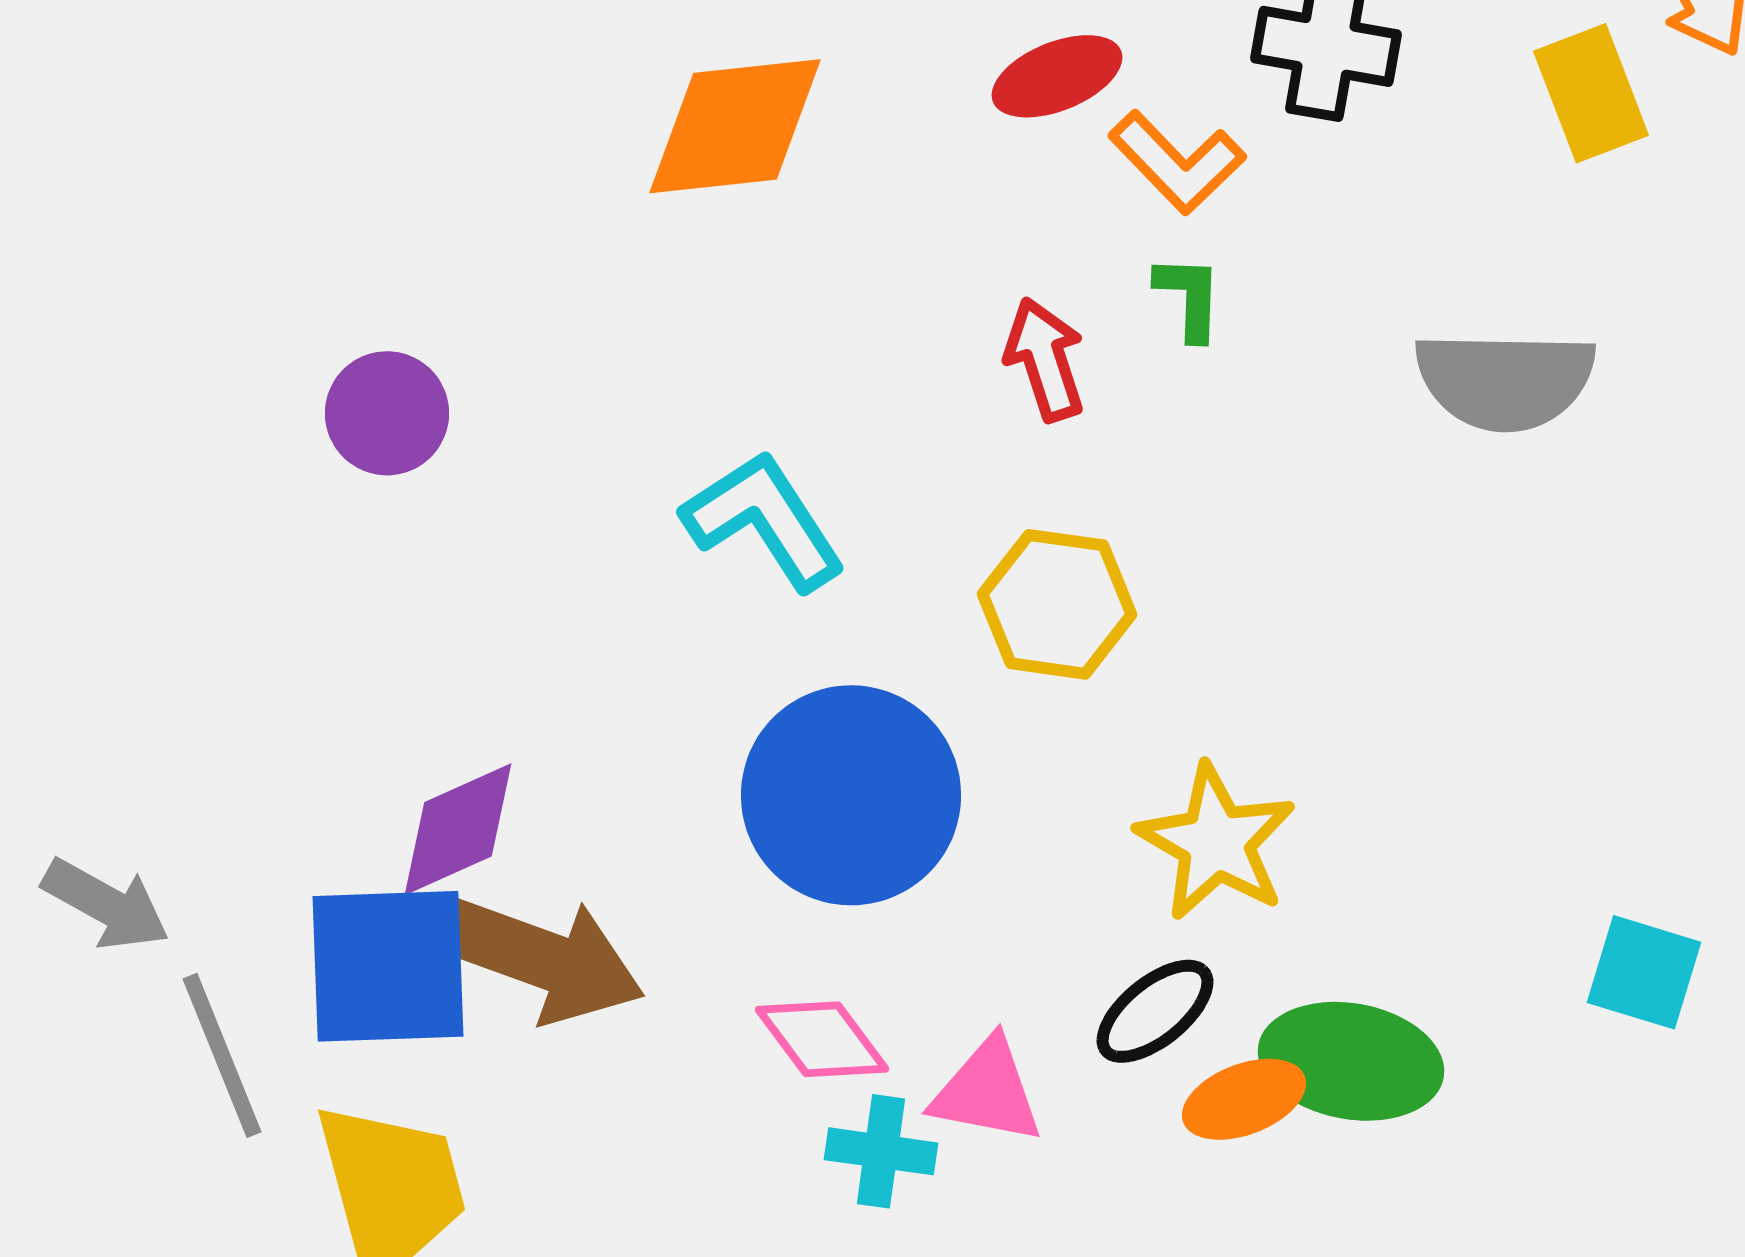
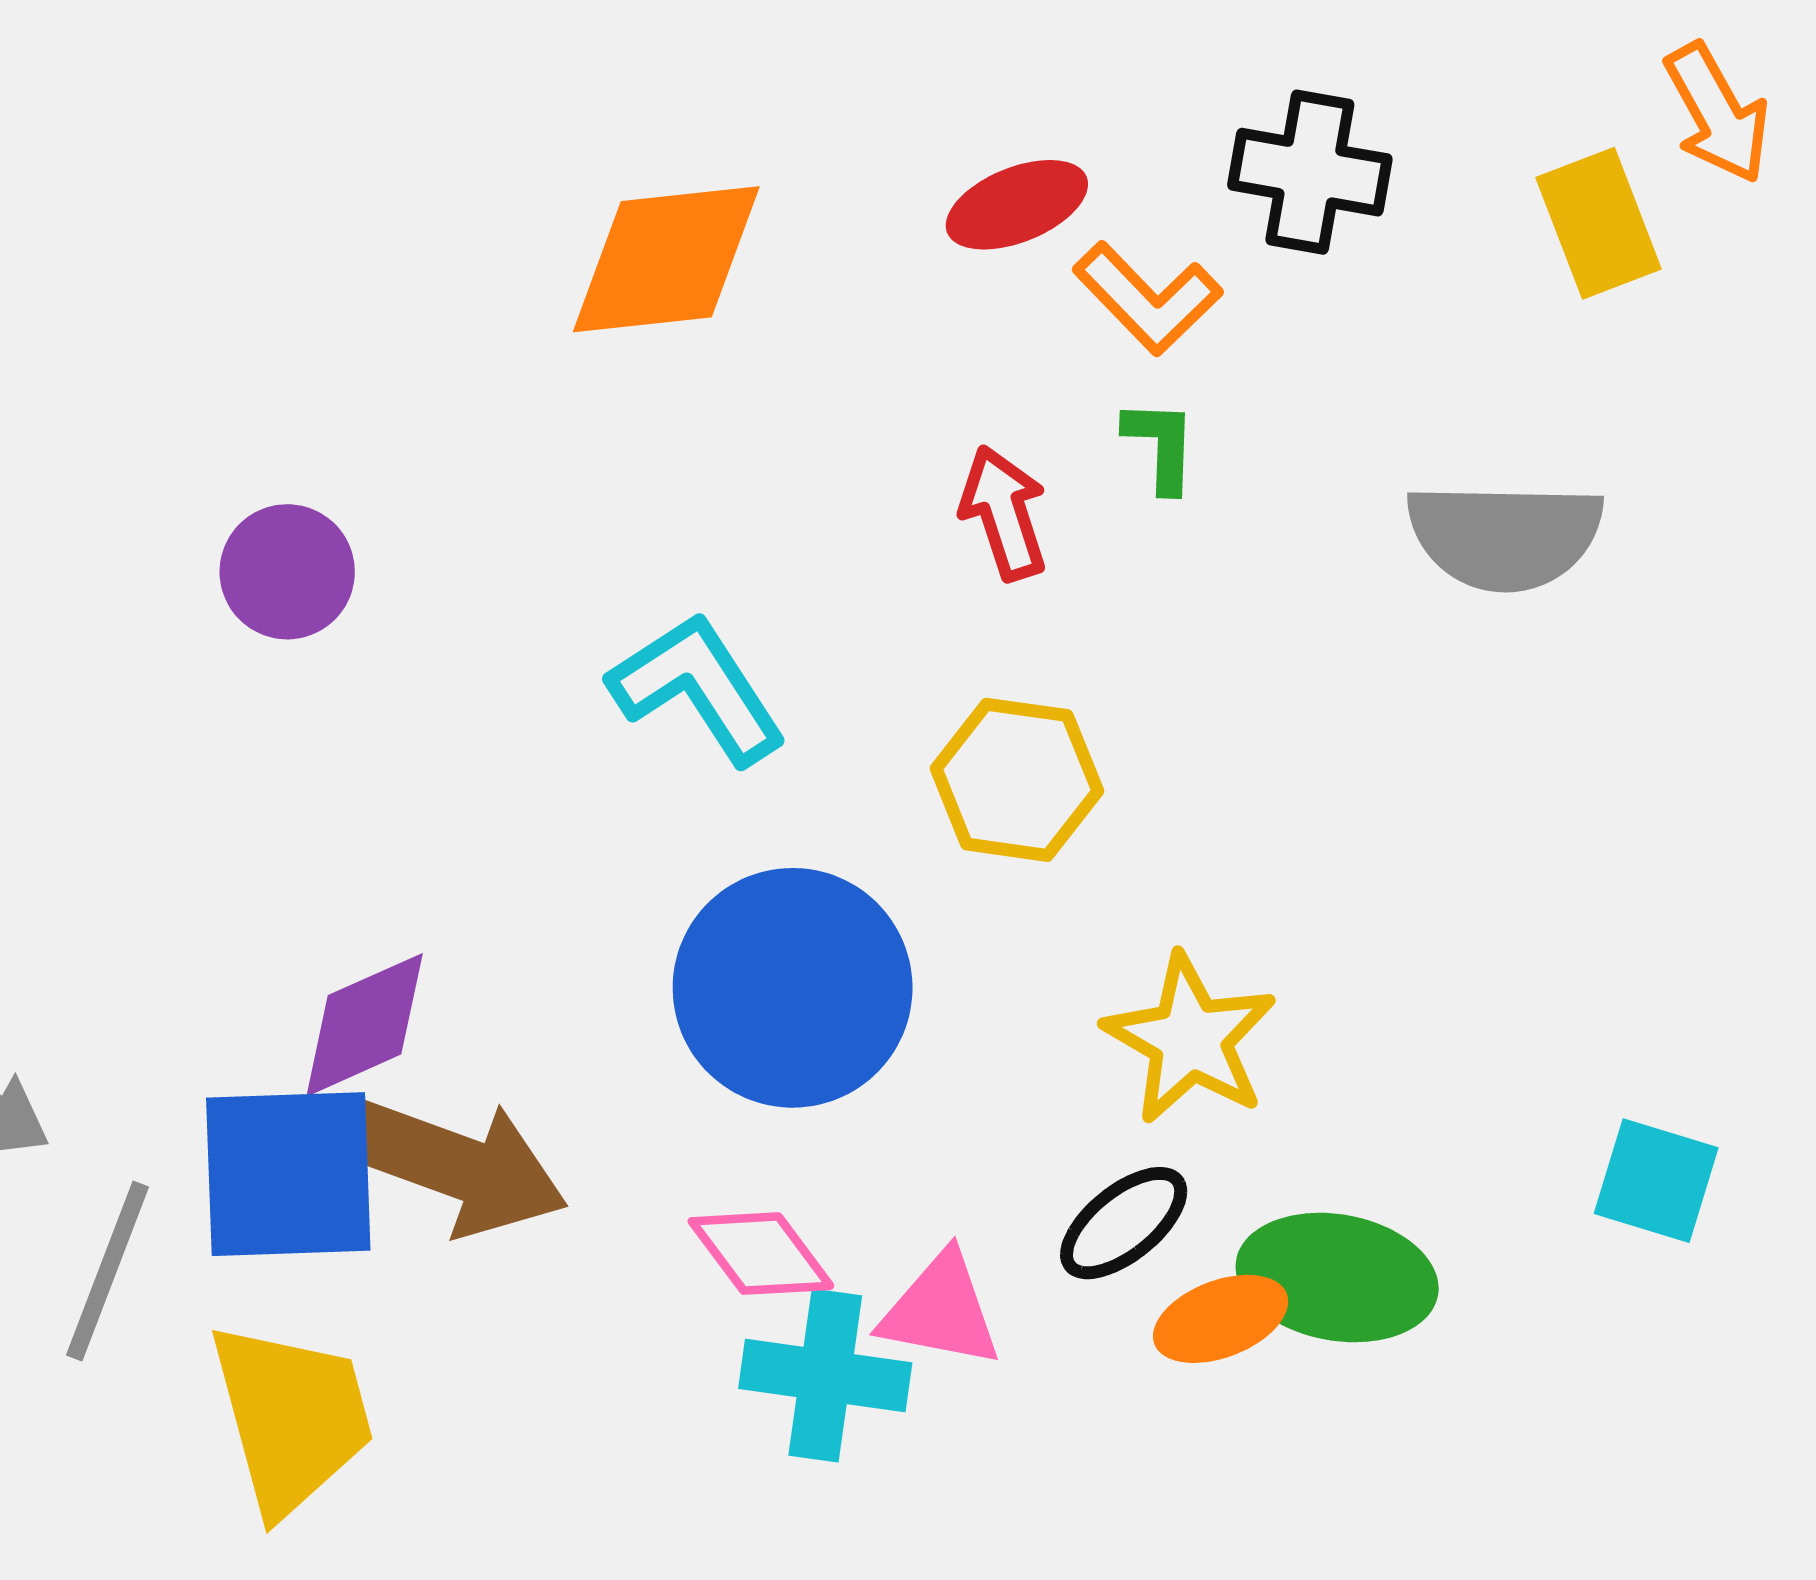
gray line: (222, 1055) -> (108, 1271), turned 43
cyan cross: (881, 1151) -> (825, 1376), size x1.4

